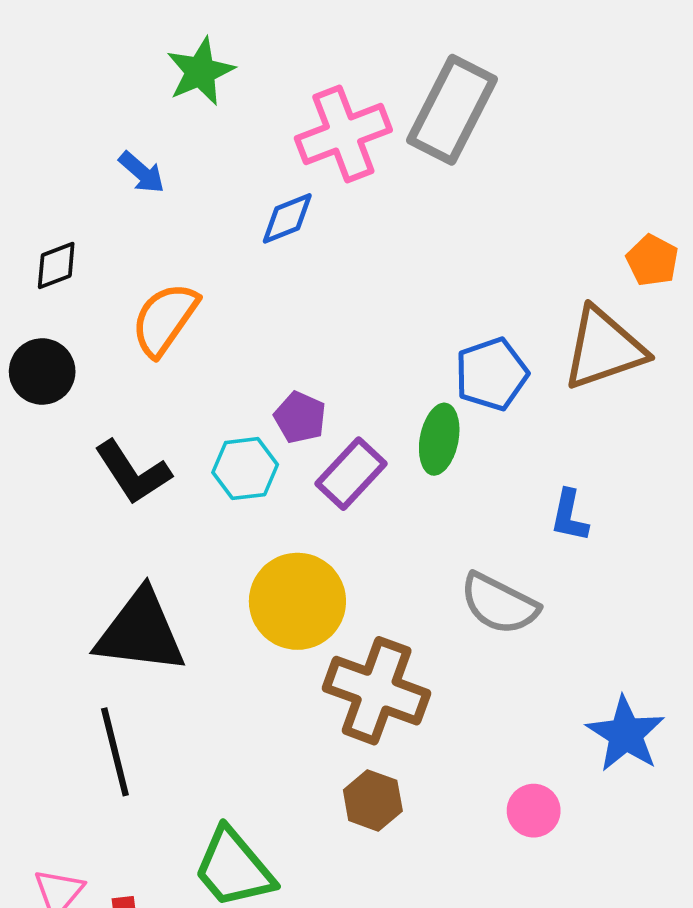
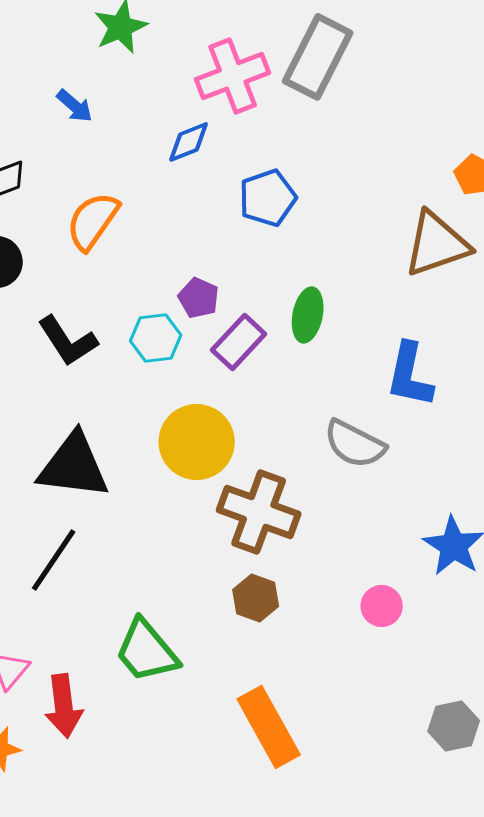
blue pentagon: (491, 374) -> (268, 198), moved
blue L-shape: (569, 516) -> (410, 375), size x1.6
black line: (115, 752) -> (54, 560), turned 48

